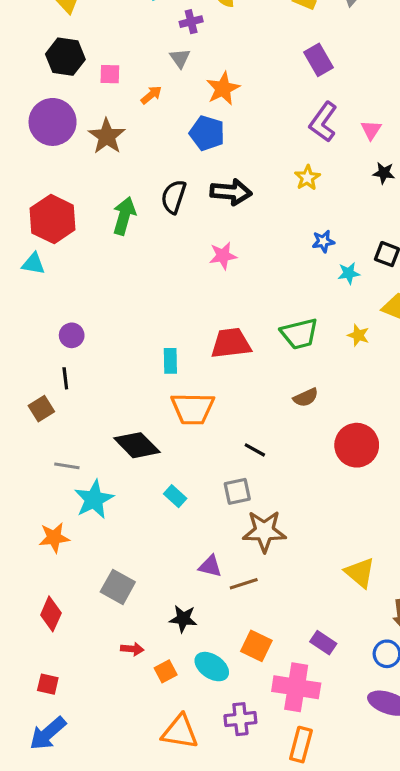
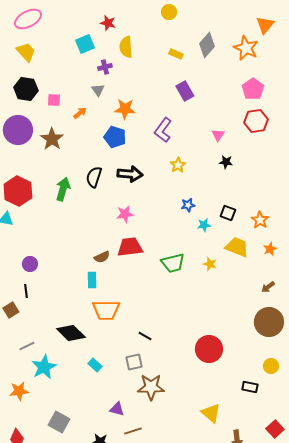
orange star: (223, 89) -> (125, 109), turned 30
purple L-shape: (323, 122) -> (163, 130), moved
red trapezoid: (231, 343) -> (130, 247), moved
brown semicircle: (306, 397) -> (102, 257), moved
red circle: (357, 445) -> (209, 349), moved
gray line: (67, 466) -> (27, 346), turned -35
brown line: (244, 584) -> (133, 431), moved

